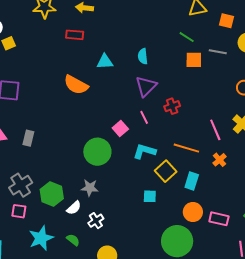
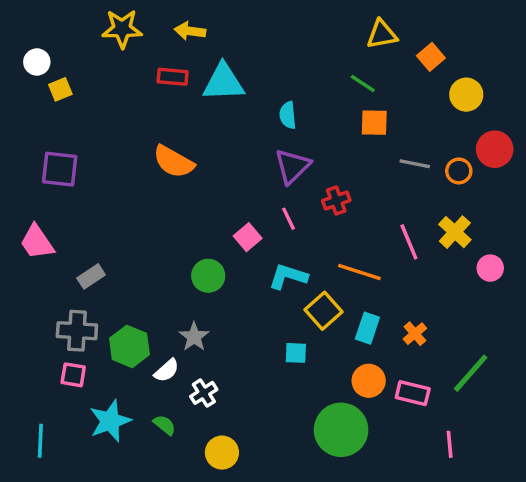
orange square: (227, 21) -> (431, 57), turned 35
gray line: (218, 52) -> (415, 164), moved
cyan triangle: (105, 62) -> (223, 82), moved, size x1.5
gray rectangle: (28, 138) -> (91, 276), moved, turned 42
green circle: (97, 152) -> (208, 276), size x0.7
orange cross: (220, 160) -> (415, 334), moved
gray cross: (21, 185) -> (77, 331), turned 35
gray star: (90, 188) -> (194, 337), turned 30

